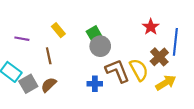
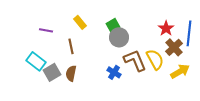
red star: (151, 27) -> (166, 28), moved
blue cross: (95, 84) -> (114, 72), turned 32
brown semicircle: (49, 85) -> (71, 73), turned -35

